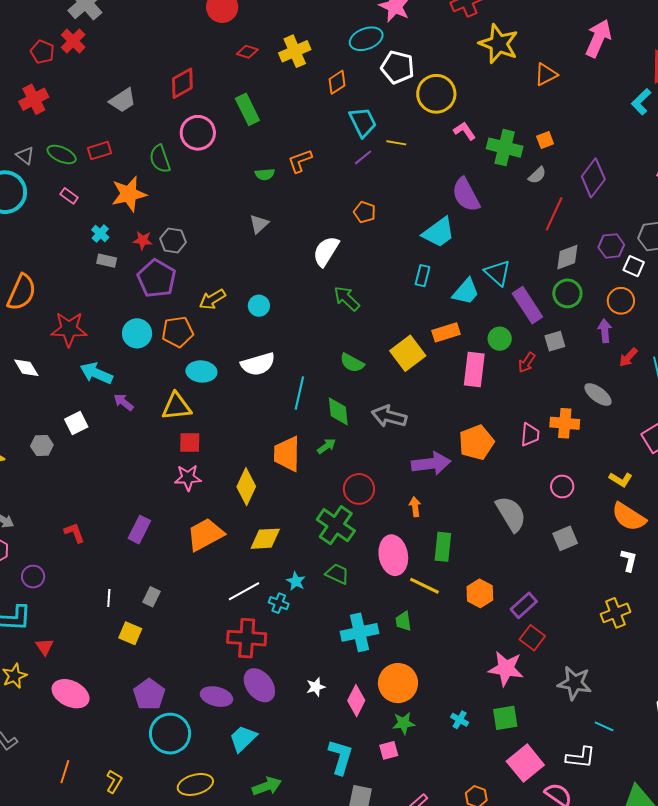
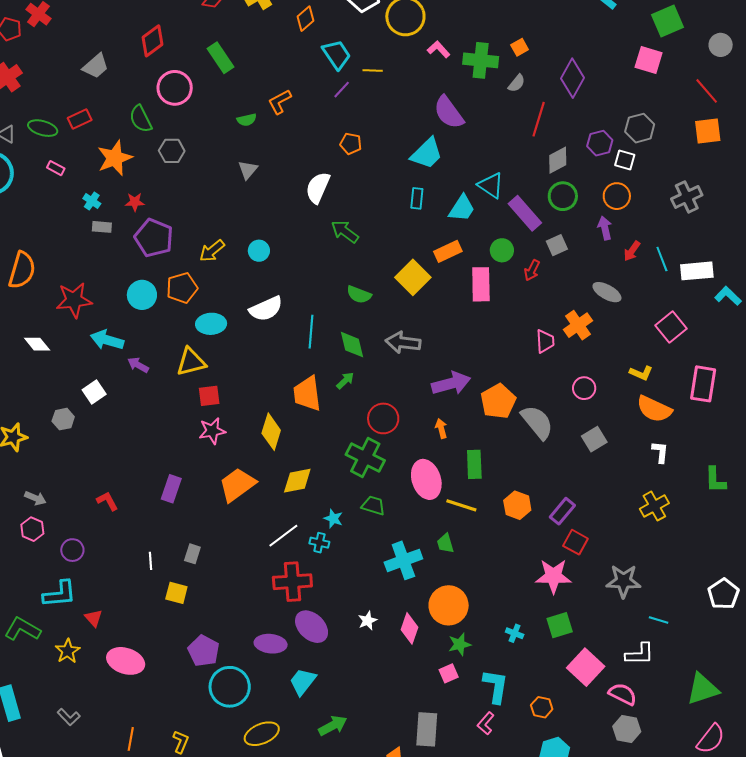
gray hexagon: (173, 240) -> (172, 151), moved
orange cross: (565, 423) -> (578, 325), turned -32
orange pentagon: (476, 442) -> (498, 401), moved
cyan L-shape: (340, 757) -> (496, 686), moved

